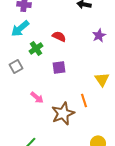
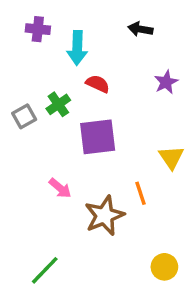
cyan arrow: (20, 28) -> (77, 48), moved, turned -48
gray square: (16, 66) -> (24, 116), moved
purple square: (59, 67) -> (98, 137), size x1.6

